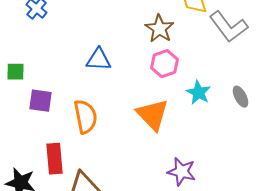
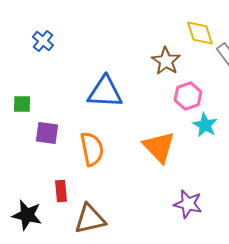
blue triangle: (99, 60) -> (105, 92), size x1.4
pink hexagon: (165, 64) -> (188, 96), moved
red rectangle: (55, 159) -> (61, 191), size x0.7

